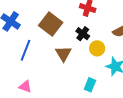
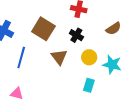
yellow circle: (97, 48) -> (89, 57), moved
pink triangle: (25, 87) -> (17, 94), moved

